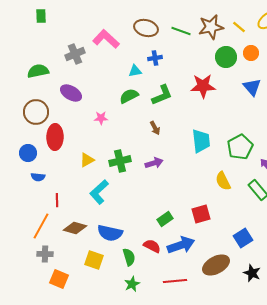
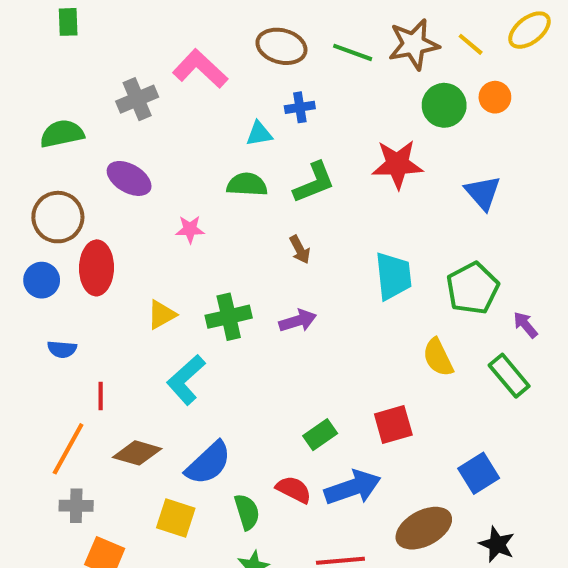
blue triangle: (252, 87) -> (483, 193), moved
green semicircle: (129, 96) -> (247, 185), turned 30
blue circle: (28, 153) -> (42, 280), moved
blue semicircle: (110, 233) -> (208, 463), turned -55

